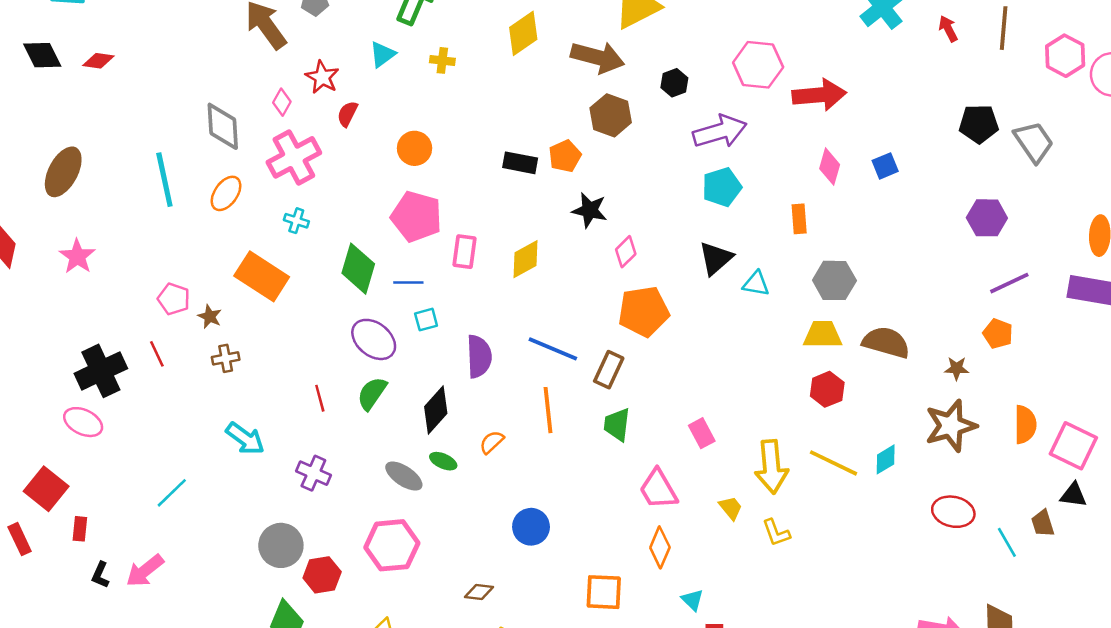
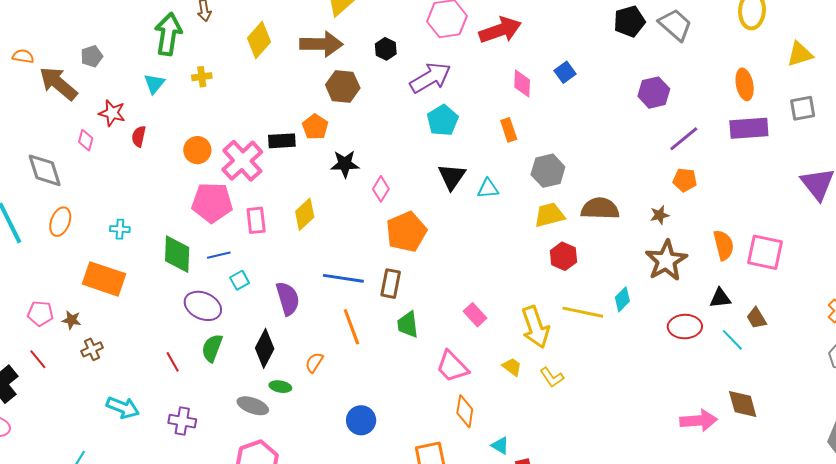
pink cross: (294, 157) -> (242, 161), moved
black triangle: (1073, 495) -> (720, 298), moved

